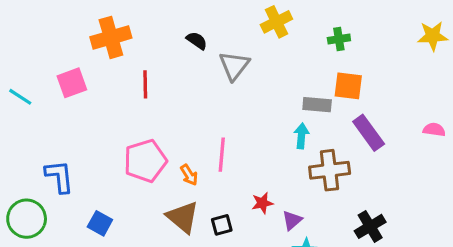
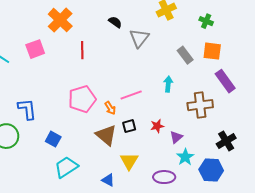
orange cross: (111, 37) -> (60, 20), turned -30
green cross: (339, 39) -> (206, 21), turned 32
gray rectangle: (317, 105) -> (185, 55), moved, turned 48
cyan arrow: (301, 136) -> (168, 84), moved
pink line: (222, 155) -> (131, 95), turned 65
black square: (222, 225) -> (129, 126), moved

